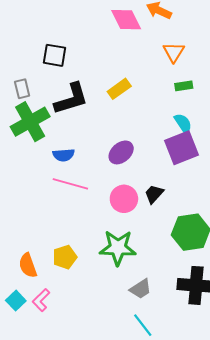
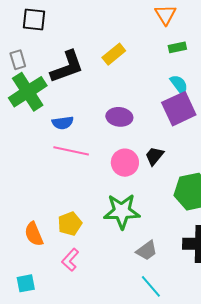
black square: (54, 55) -> (34, 19), moved
purple ellipse: (121, 152) -> (119, 117), turned 50
pink L-shape: (41, 300) -> (70, 260), moved
cyan square: (16, 301) -> (26, 283), moved, turned 36

